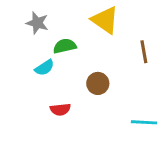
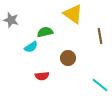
gray star: (37, 23) -> (11, 20), moved
cyan line: (144, 122) -> (100, 85), turned 36

